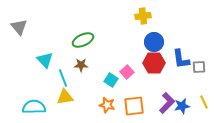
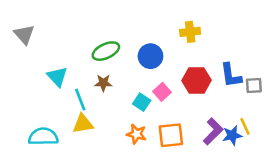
yellow cross: (143, 16) -> (190, 32), moved
blue circle: (154, 42) -> (150, 56), moved
yellow line: (204, 102) -> (245, 126), moved

